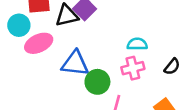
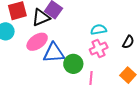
pink ellipse: (39, 43) -> (37, 42), moved

